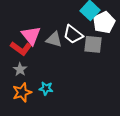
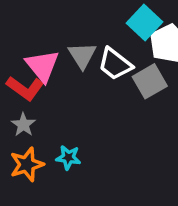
gray triangle: (54, 39) -> (82, 55), moved, turned 42
gray square: (93, 44) -> (150, 81), turned -36

